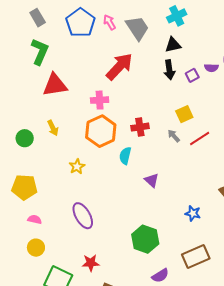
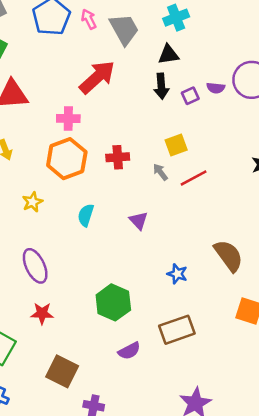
cyan semicircle: (125, 156) -> (86, 215), moved
purple triangle: (152, 180) -> (139, 220), moved
red star: (91, 263) -> (42, 313), moved

